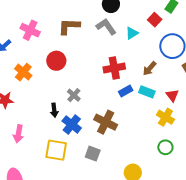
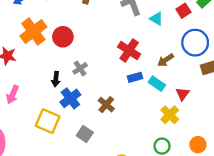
cyan triangle: (132, 33) -> (156, 19), turned 48
red circle: (56, 61) -> (63, 37), moved
red cross: (114, 68) -> (129, 51), turned 30
orange cross: (23, 72) -> (33, 31), size x1.4
brown cross: (106, 122) -> (106, 105), size x0.7

